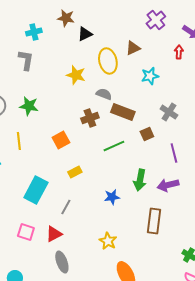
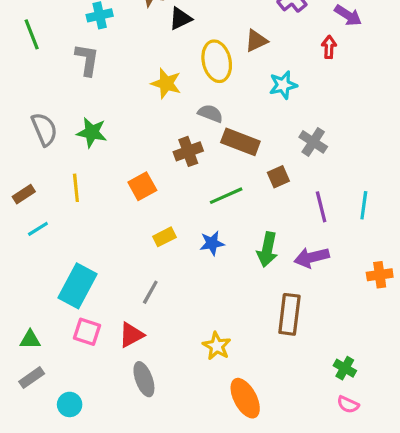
cyan rectangle: (36, 190) -> (78, 286), moved
blue star: (112, 197) -> (212, 243), moved

